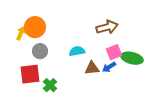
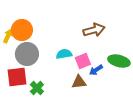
gray circle: (40, 51) -> (27, 54), size x1.5
pink square: (114, 52) -> (83, 61), moved
brown triangle: (92, 68) -> (79, 82), moved

